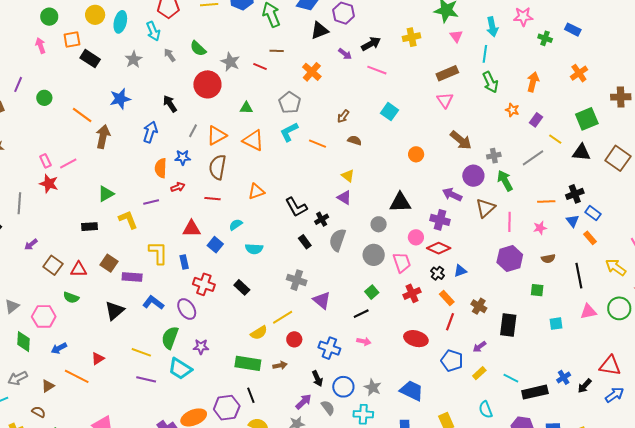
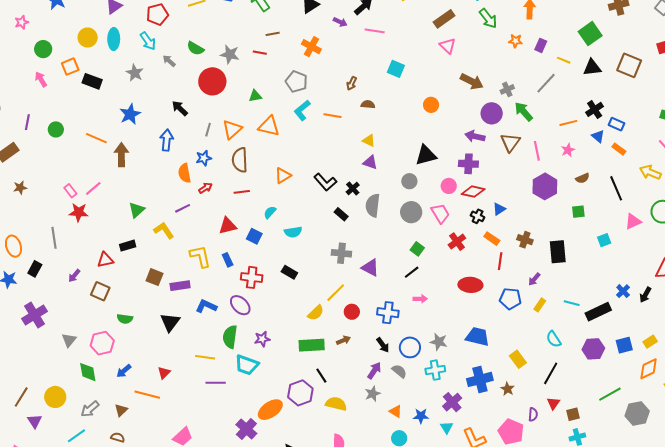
red triangle: (79, 269) -> (105, 260), moved

